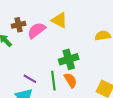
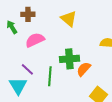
pink semicircle: (36, 30) -> (35, 40), moved
orange semicircle: (70, 80) -> (84, 69), moved, turned -119

